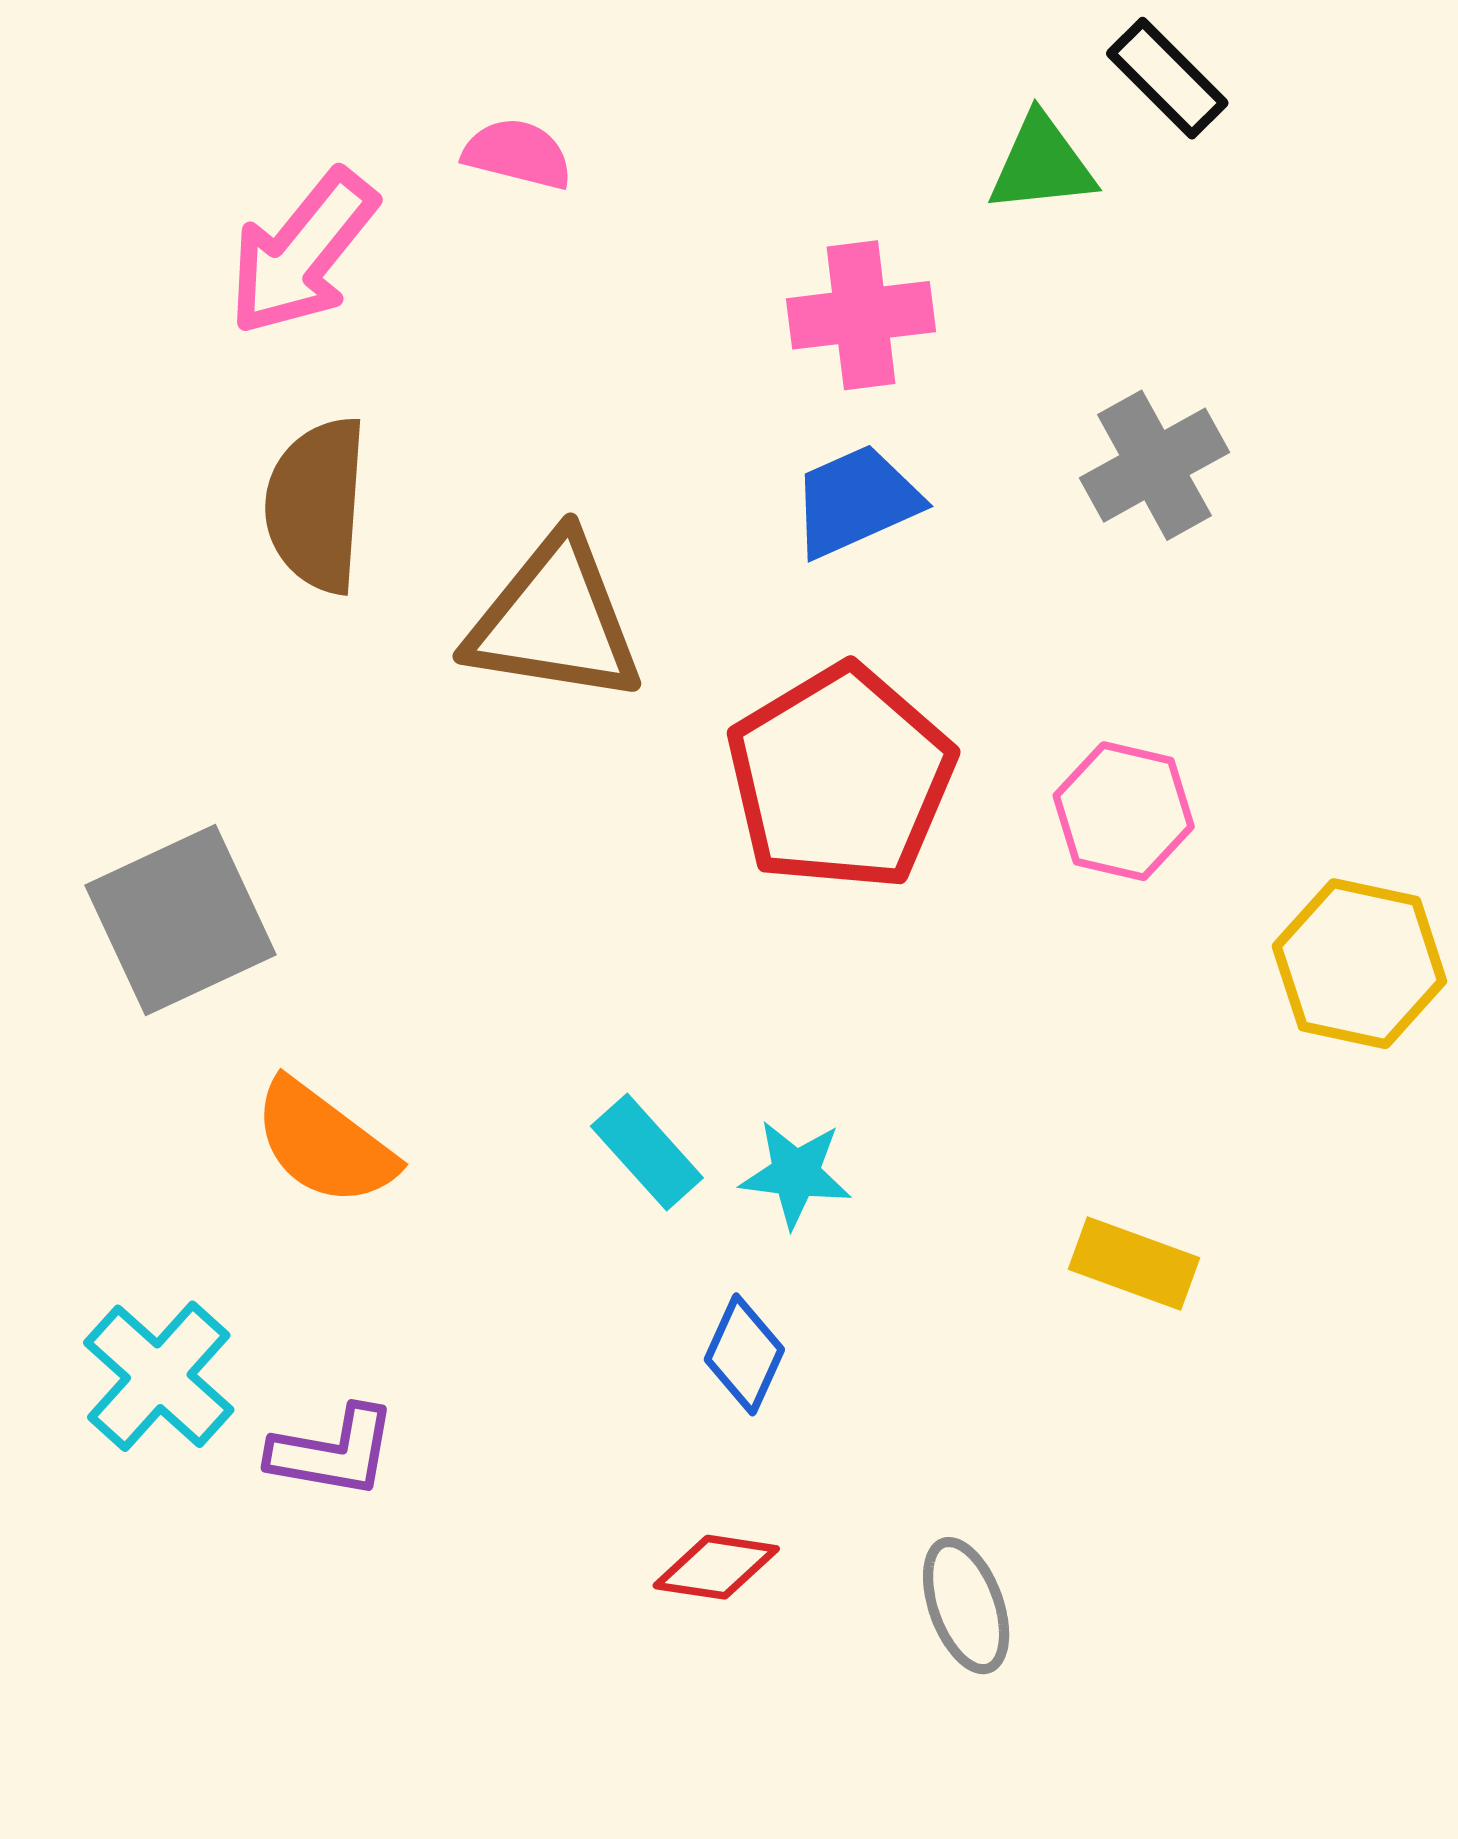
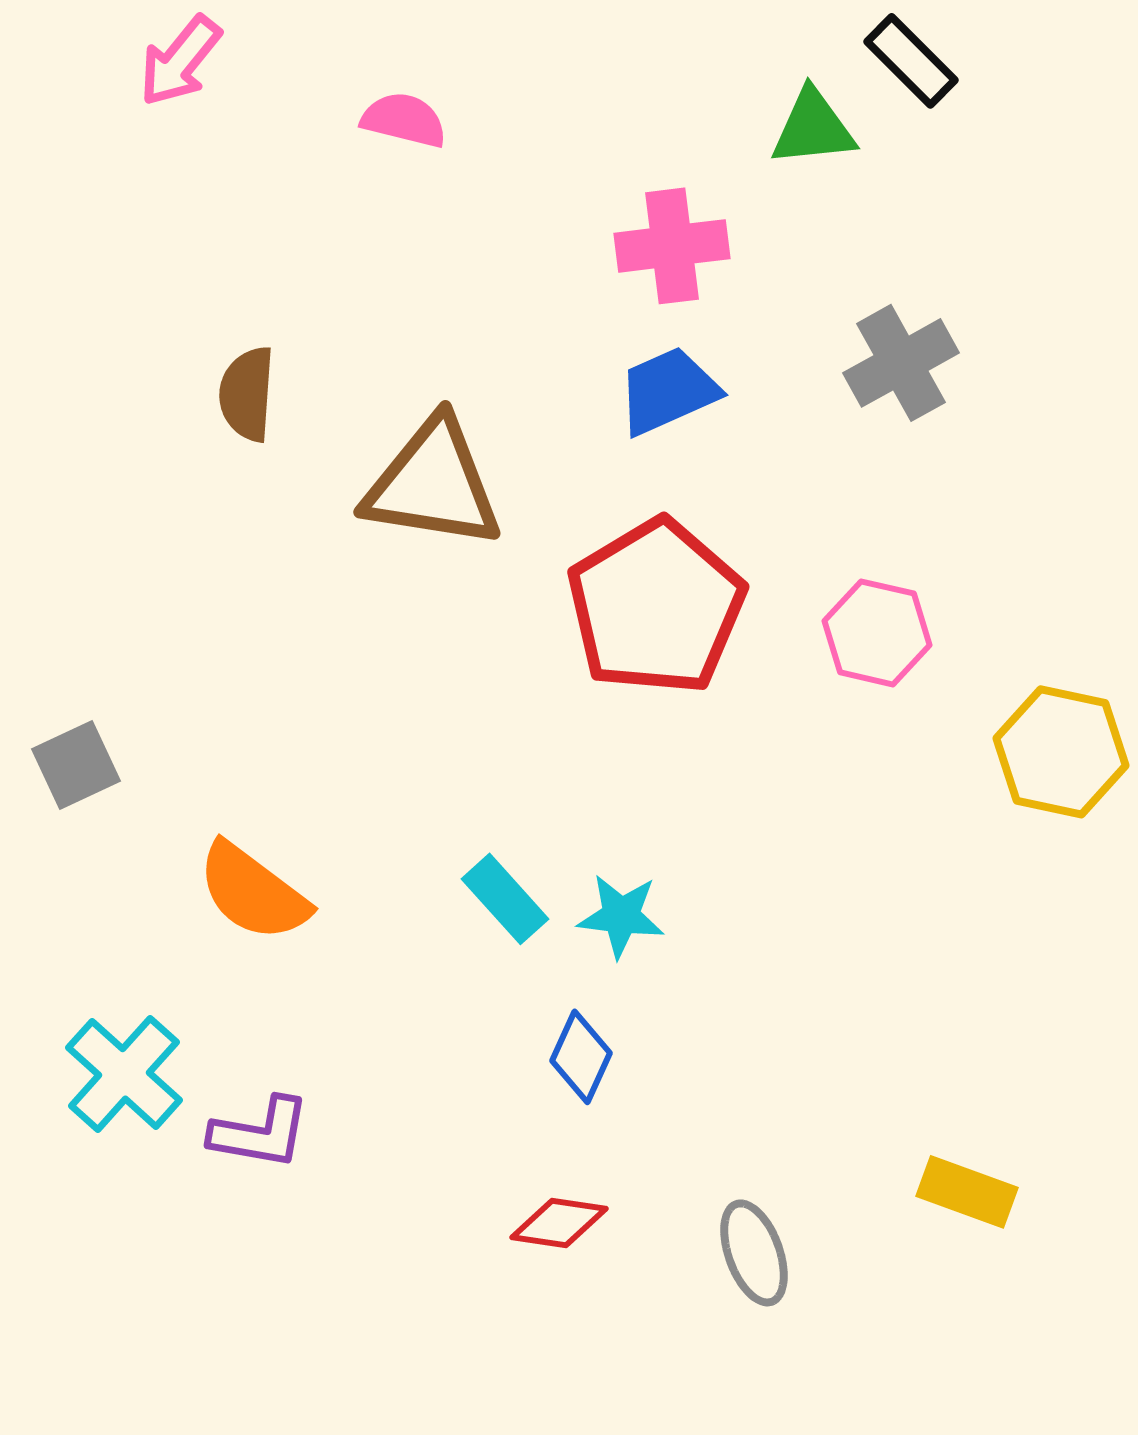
pink arrow: (302, 252) -> (180, 61), moved, size x0.7
brown semicircle: (316, 505) -> (247, 394), size x0.7
gray square: (181, 920) -> (76, 765), moved, size x0.6
yellow rectangle: (1134, 1263) -> (967, 1192), moved

